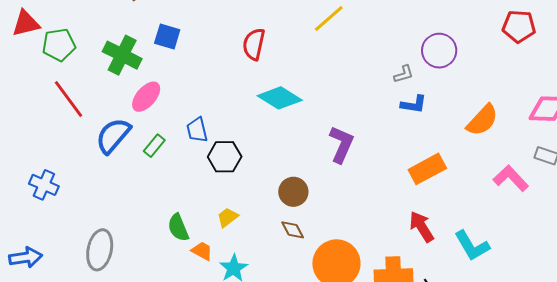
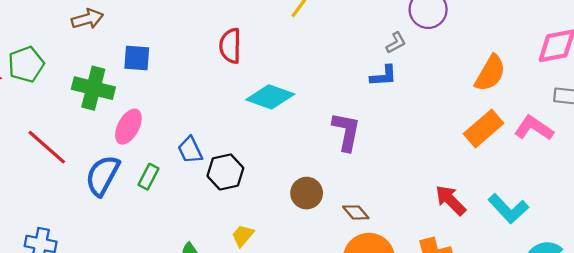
green pentagon: (59, 45) -> (26, 64), moved
blue L-shape: (414, 104) -> (383, 76), moved
orange rectangle: (427, 169) -> (484, 129), moved
brown diamond: (293, 230) -> (356, 212), moved

